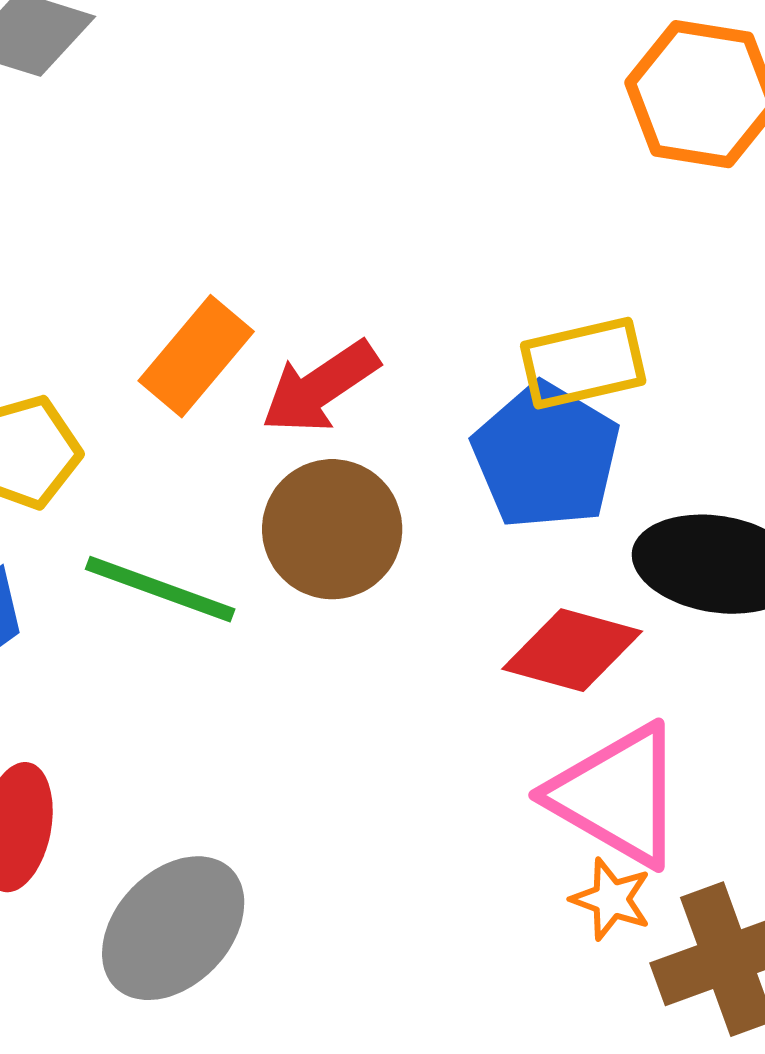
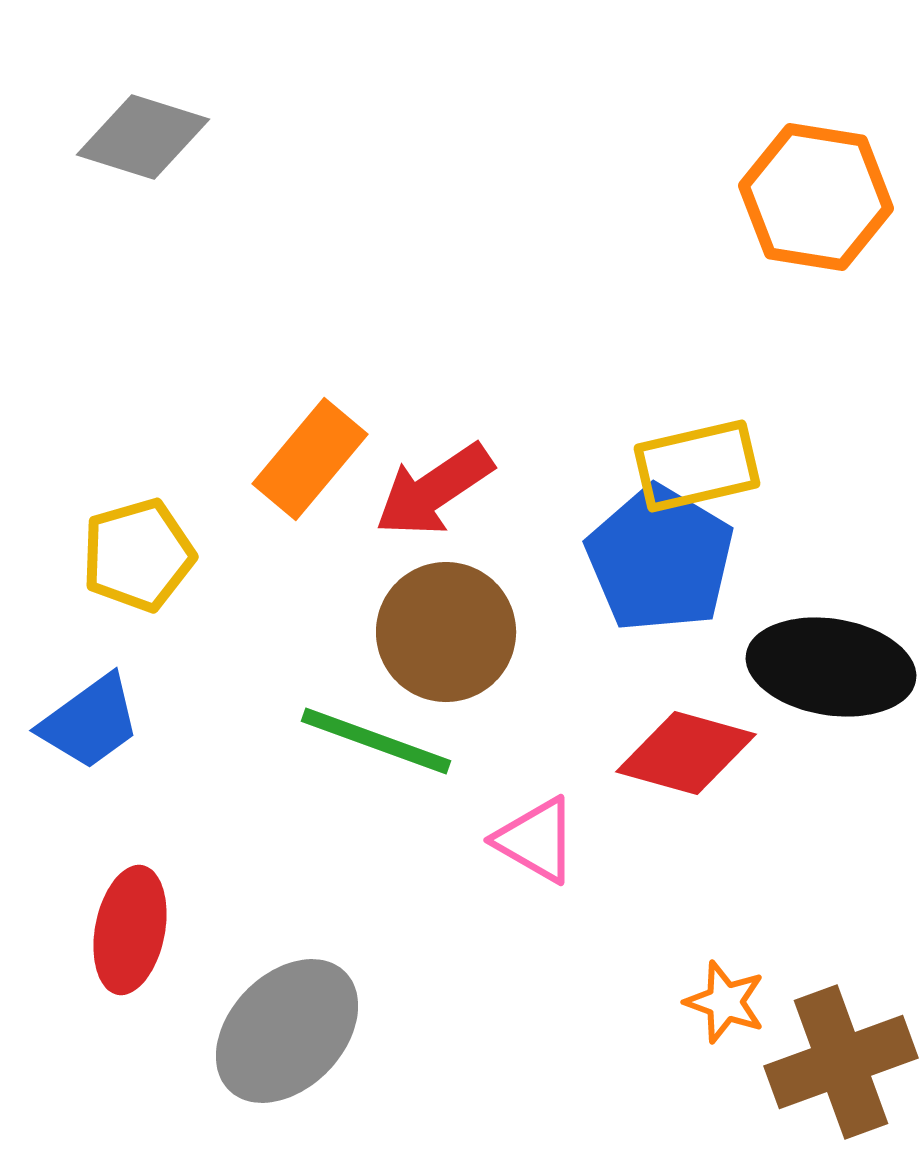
green line: (160, 589) -> (376, 741), moved
pink triangle: (617, 795) -> (536, 840), moved, size x0.6

